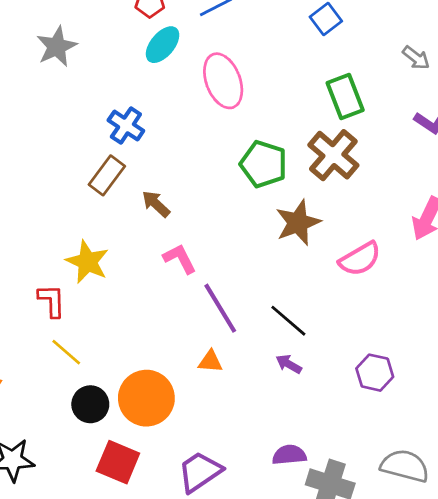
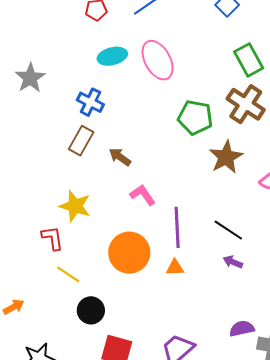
cyan ellipse: (163, 45) -> (112, 56), moved, turned 44
gray star: (57, 47) -> (30, 78), moved
purple line: (220, 308) -> (177, 227), turned 36
orange circle: (146, 398) -> (129, 253), moved

